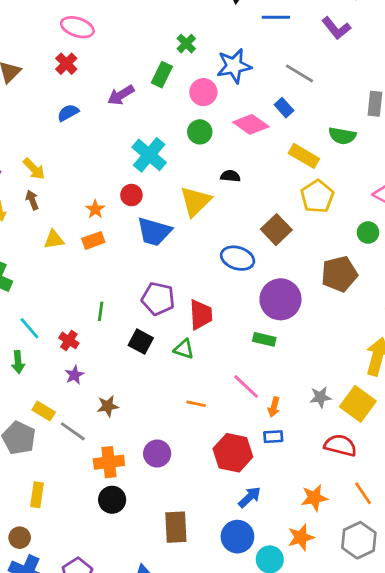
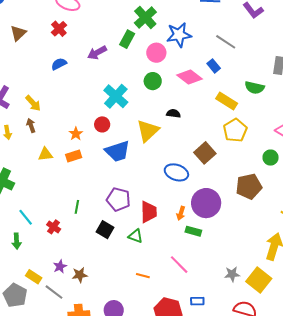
green cross: (186, 44) -> (145, 17), size x1.6
blue trapezoid: (154, 232) -> (117, 151), turned -36
purple star: (74, 375) -> (60, 267), moved
orange arrow: (274, 407) -> (181, 213), moved

